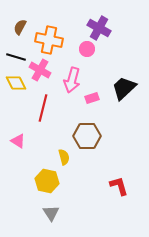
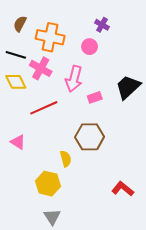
purple cross: (99, 28) -> (102, 25), size x0.6
red line: (43, 108) -> (44, 108), turned 52
red L-shape: (119, 186) -> (123, 189), turned -35

